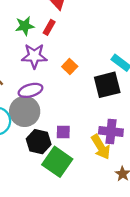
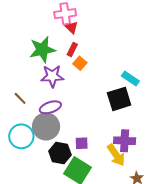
green star: (25, 26) -> (42, 50), size x1.5
red rectangle: (49, 27) -> (72, 50), moved
orange square: (70, 67) -> (80, 63), moved

